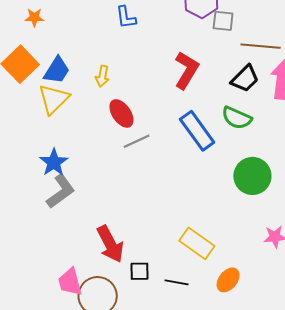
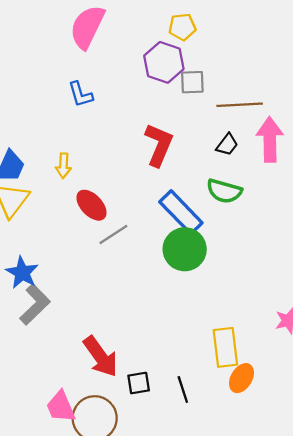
black trapezoid: (245, 79) -> (227, 145), size x0.7
green circle: (252, 176) -> (185, 249), moved
yellow rectangle: (197, 243) -> (225, 347), moved, turned 56
black line: (177, 282) -> (183, 390), turned 70

